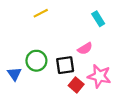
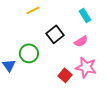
pink semicircle: (85, 49) -> (81, 41), moved
black square: (65, 65) -> (55, 34), moved, turned -30

